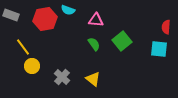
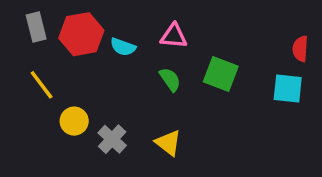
cyan semicircle: (68, 10) -> (123, 47), moved
gray rectangle: (11, 15) -> (36, 27), moved, turned 56
green square: (122, 41) -> (221, 74), turned -30
yellow circle: (32, 66) -> (74, 121), moved

